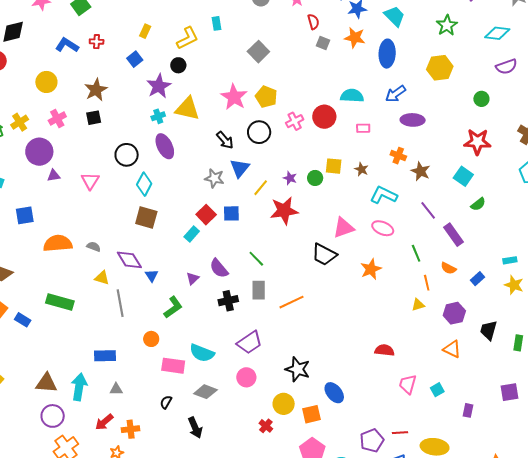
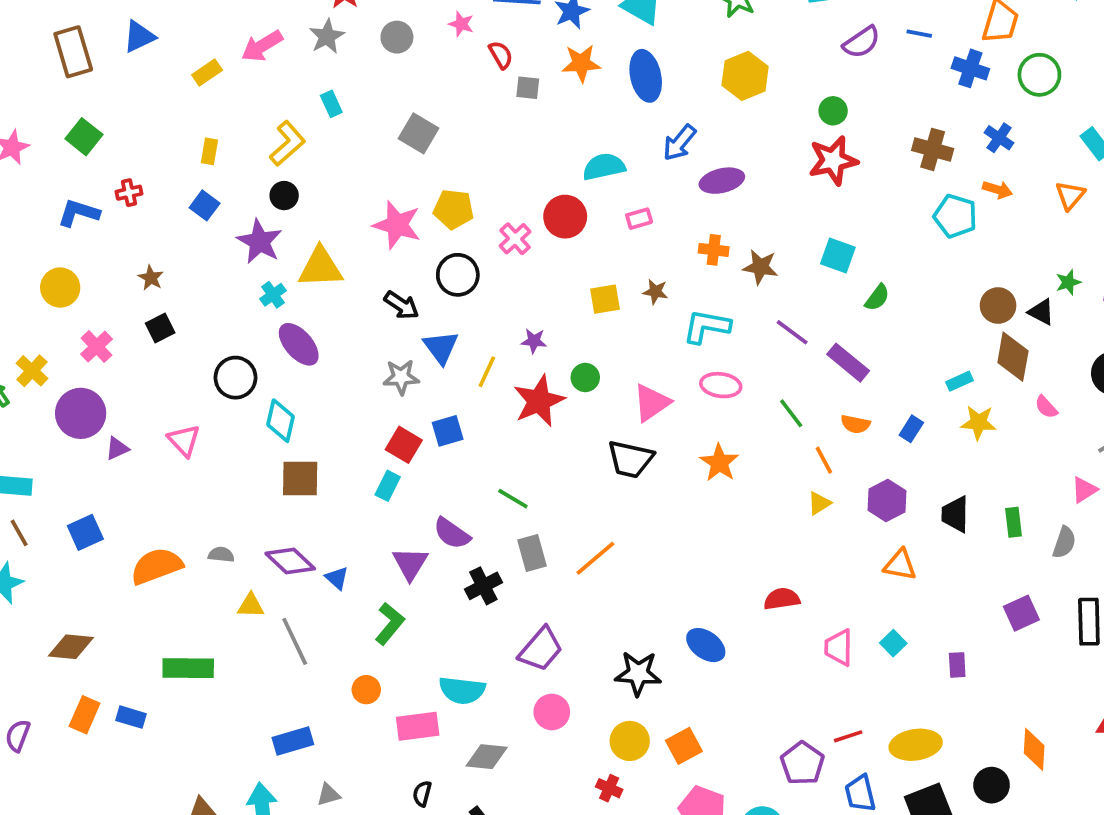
brown star: (96, 90) -> (151, 278), size x0.6
red star: (477, 142) -> (833, 160), moved
green circle: (315, 178) -> (585, 377), moved
purple triangle: (193, 278) -> (410, 564), size x1.5
blue ellipse: (334, 393) -> (706, 645), moved

